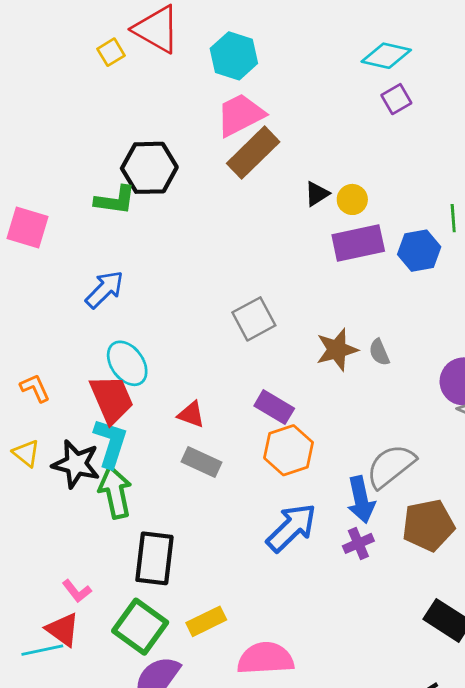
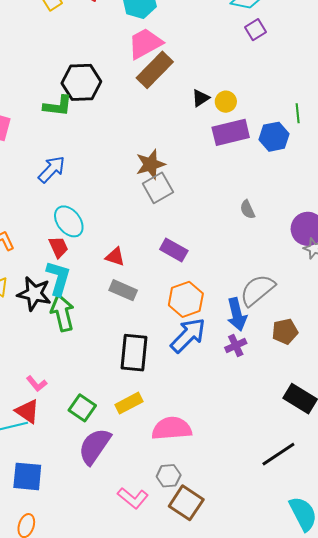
brown star: (337, 350) -> (150, 164), moved
red trapezoid: (112, 399) -> (58, 247), size x0.6
orange hexagon: (289, 450) -> (186, 299), moved
brown pentagon: (428, 525) -> (285, 331), size x0.7
black rectangle: (154, 558) -> (134, 353), moved
green square: (140, 627) -> (82, 408), size x0.7

